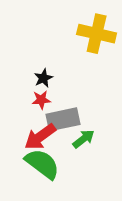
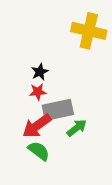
green semicircle: (42, 164) -> (39, 151), size x0.7

